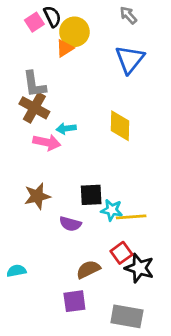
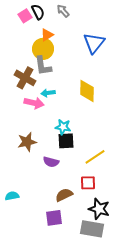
gray arrow: (128, 15) -> (63, 11), moved
yellow circle: (74, 32) -> (43, 49), moved
gray L-shape: (34, 84) -> (43, 66), moved
cyan star: (112, 210) -> (63, 127), moved
yellow line: (131, 217) -> (95, 157), turned -30
red square: (121, 253) -> (88, 183), turned 35
black star: (139, 268) -> (99, 209), moved

